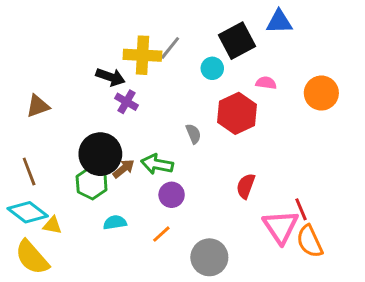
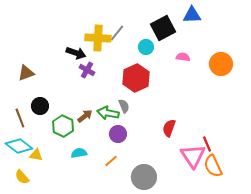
red hexagon: (237, 113) -> (136, 78), moved
gray semicircle: (193, 134) -> (124, 106), moved
black circle: (100, 154) -> (40, 106), moved, size x0.6
yellow semicircle: (32, 257) -> (22, 177), size x0.6

